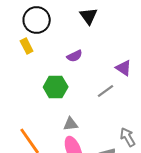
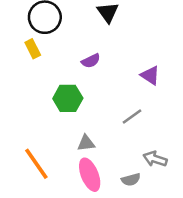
gray line: (106, 91) -> (132, 117), moved
gray arrow: (128, 137) -> (155, 159), turned -42

